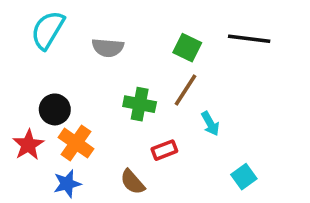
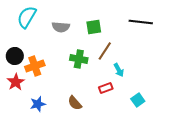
green square: (187, 48) -> (94, 27), moved, turned -35
black circle: (55, 109) -> (15, 56), moved
orange cross: (76, 143) -> (35, 66), moved, turned 36
red rectangle: (164, 150) -> (106, 88), moved

